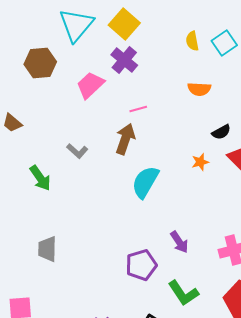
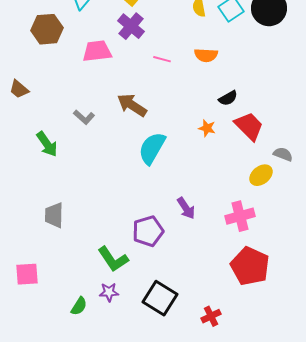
pink trapezoid: (90, 85) -> (97, 51), turned 36
pink line: (138, 109) -> (162, 59), moved, turned 30
brown arrow: (125, 139) -> (132, 105), turned -76
orange star: (200, 162) -> (207, 128), turned 30
green L-shape: (183, 293) -> (113, 259), moved

